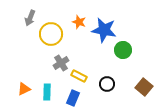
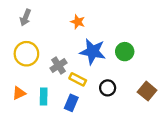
blue star: (104, 30) -> (93, 52), moved
yellow circle: (51, 34) -> (26, 54), moved

